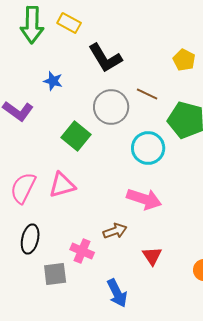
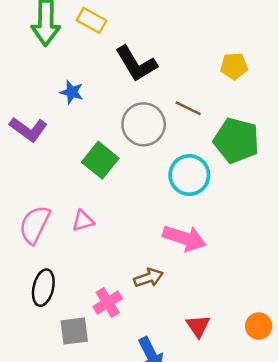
yellow pentagon: (184, 60) -> (234, 66), turned -30
pink triangle: (62, 185) -> (83, 221), size x0.7
pink cross: (82, 251) -> (108, 303), turned 35
red triangle: (152, 256) -> (198, 326), moved

